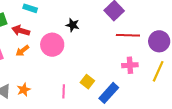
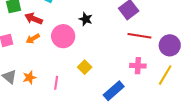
yellow square: (87, 82) -> (85, 67), moved
pink line: (64, 91) -> (56, 83), moved

